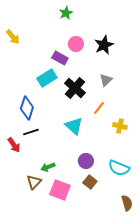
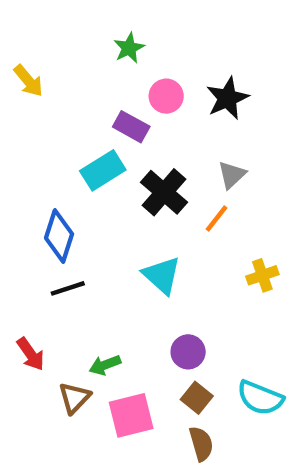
green star: (66, 13) -> (129, 48), moved
orange line: (99, 108) -> (216, 219), moved
yellow cross: (120, 126) -> (262, 275), turned -32
red arrow: (14, 145) -> (31, 354), moved
cyan semicircle: (119, 168) -> (260, 398), moved
pink square: (60, 190) -> (131, 415), turned -35
brown semicircle: (127, 203) -> (201, 444), moved

